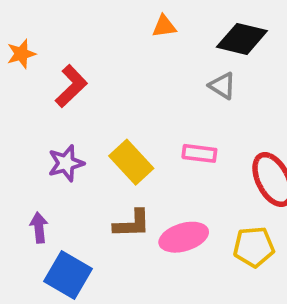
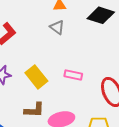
gray triangle: (222, 86) -> (57, 27), moved

